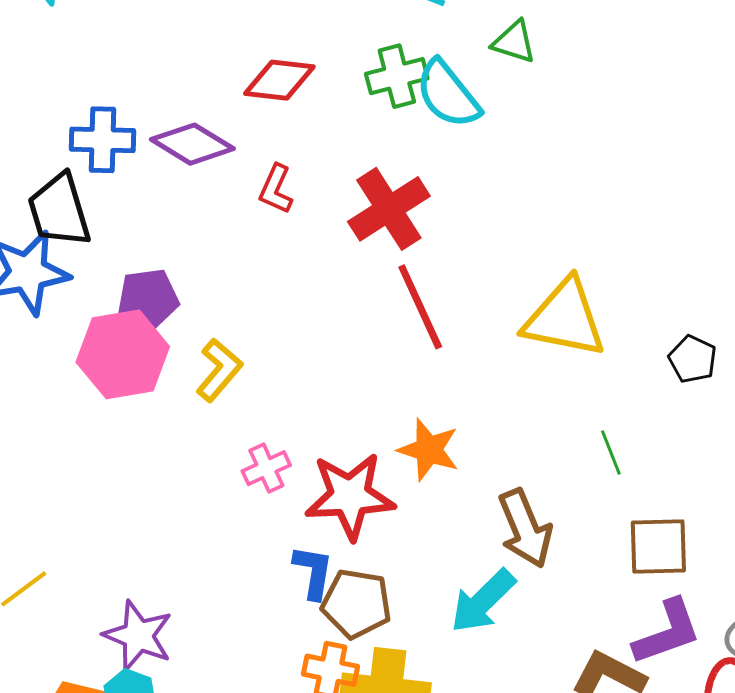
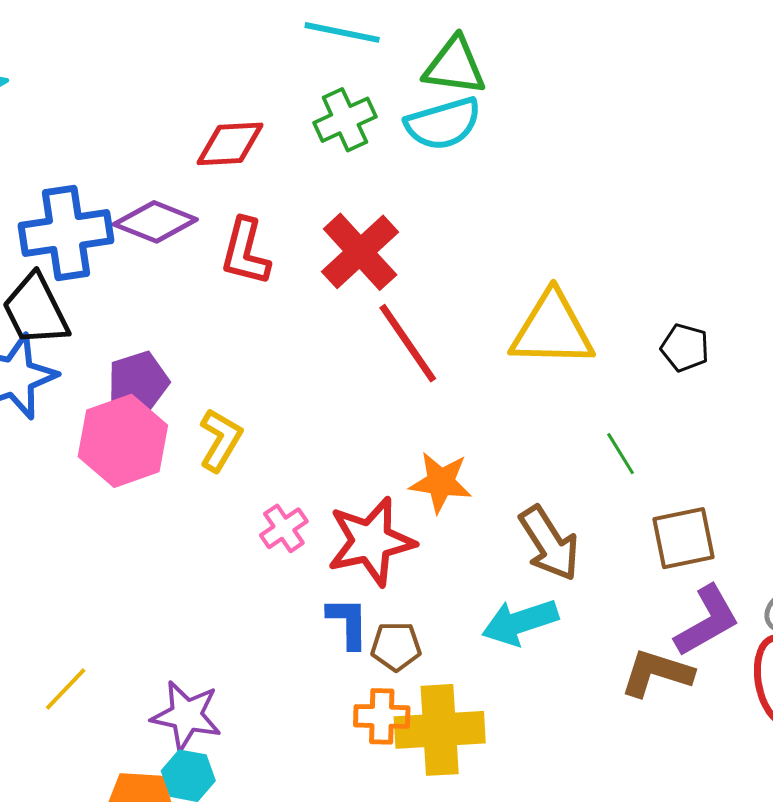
green triangle: (514, 42) -> (455, 66), size x1.4
cyan semicircle: (448, 94) -> (443, 124), moved, turned -58
blue cross: (103, 140) -> (66, 233), size x1.4
red L-shape: (276, 189) -> (245, 252), size x1.4
cyan arrow: (483, 601) -> (520, 622), turned 36
brown pentagon: (356, 604) -> (396, 646), size x0.7

